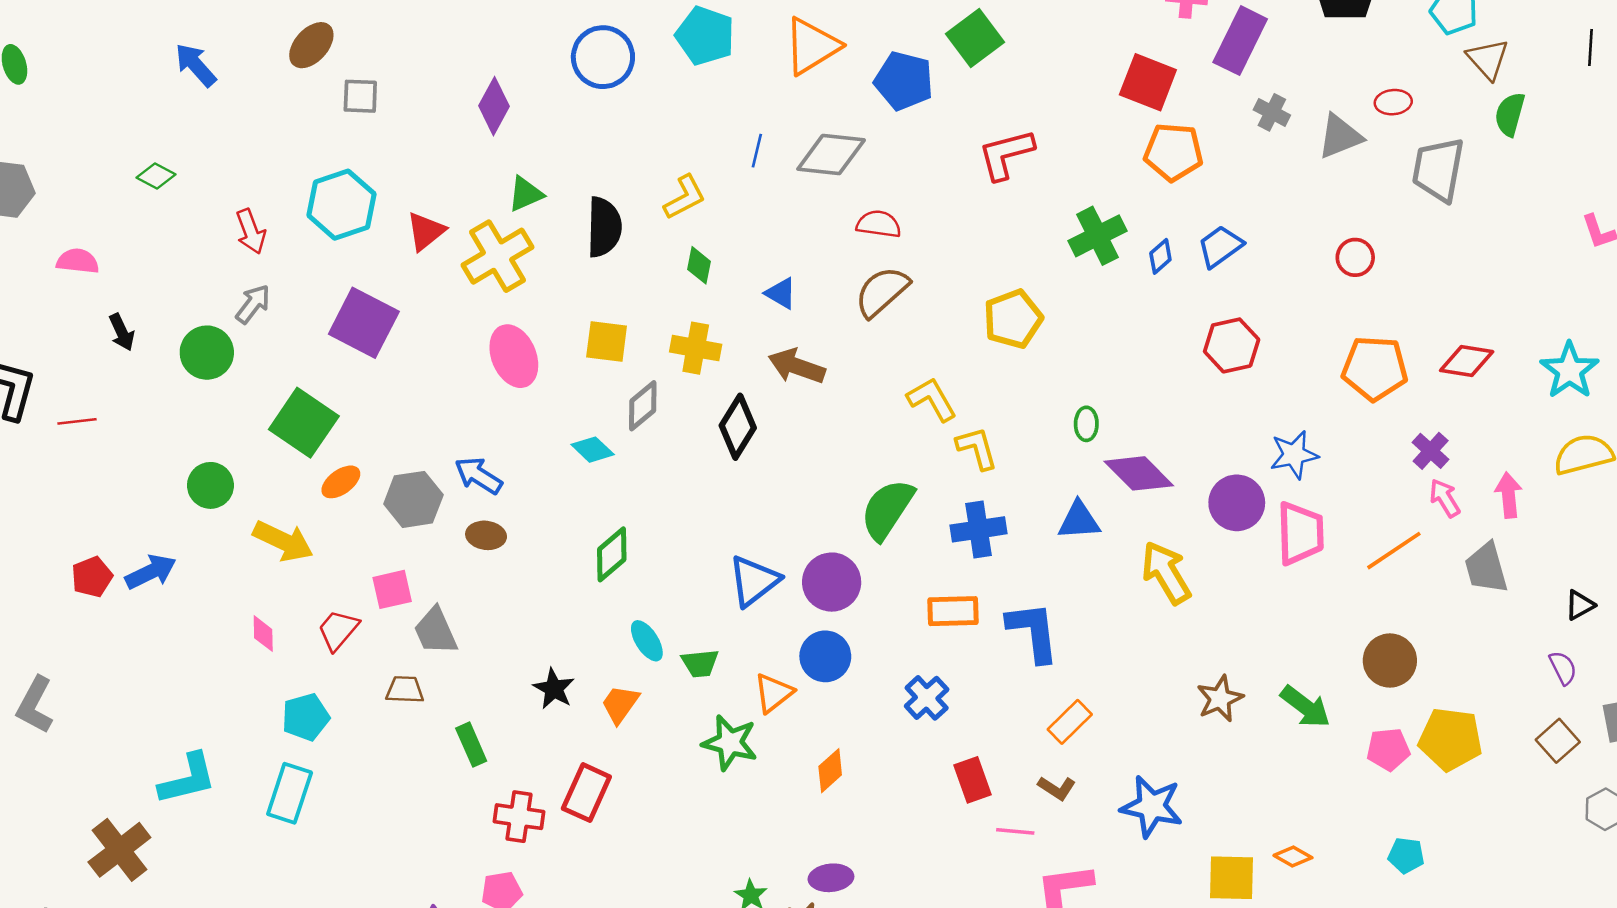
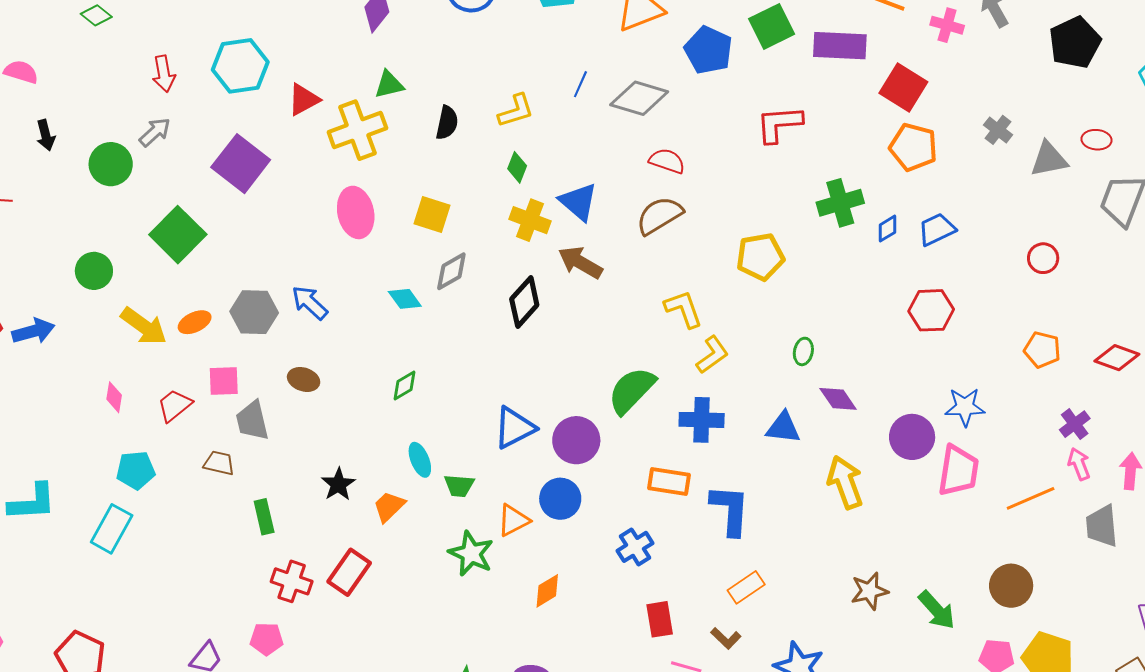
purple rectangle: (1240, 41) -> (840, 46), moved, turned 56
black semicircle: (604, 227) -> (447, 123), size x0.7
blue triangle: (781, 293) -> (579, 202), size x1.5
yellow cross: (696, 348) -> (530, 220), moved
orange pentagon: (1375, 368) -> (1042, 350), size x0.7
yellow L-shape: (977, 448) -> (712, 355), turned 60
purple diamond: (1139, 473) -> (838, 399), size x0.7
orange ellipse: (341, 482) -> (195, 322), moved
brown ellipse: (486, 535) -> (304, 379), moved
green diamond: (612, 554) -> (405, 385), size x0.7

